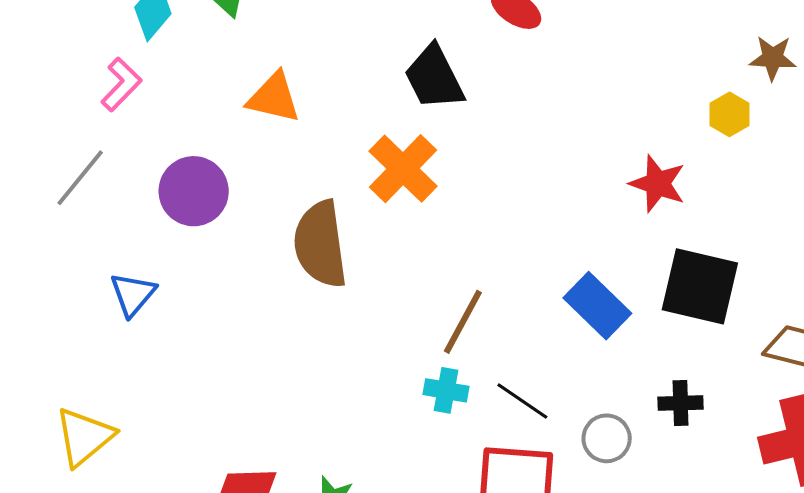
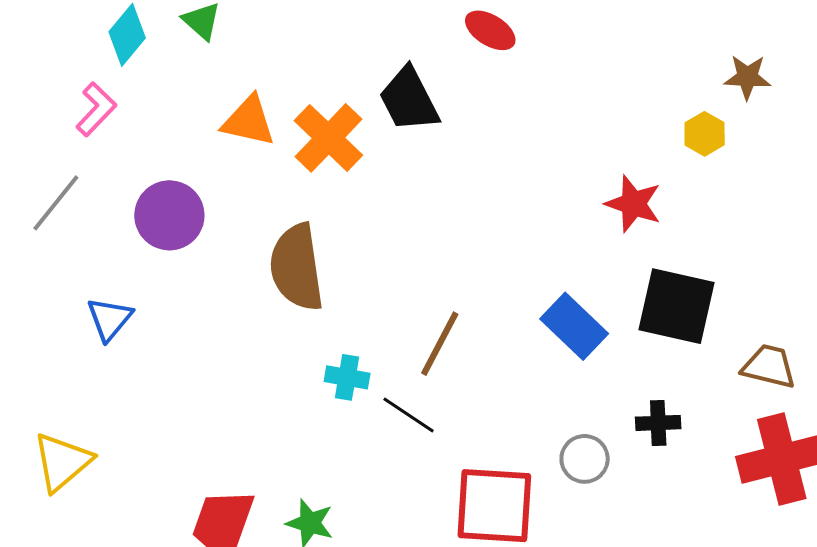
orange cross: (403, 169) -> (328, 138), moved
cyan cross: (446, 390) -> (347, 377), moved
black line: (522, 401) -> (409, 415), moved

